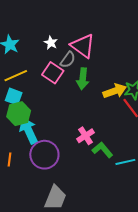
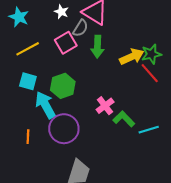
pink square: (53, 73) -> (66, 43), turned 30
cyan square: (14, 97) -> (28, 81), moved
green hexagon: (19, 114) -> (63, 86), moved

